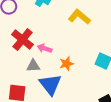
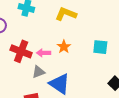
orange star: (66, 64) -> (64, 47), moved

